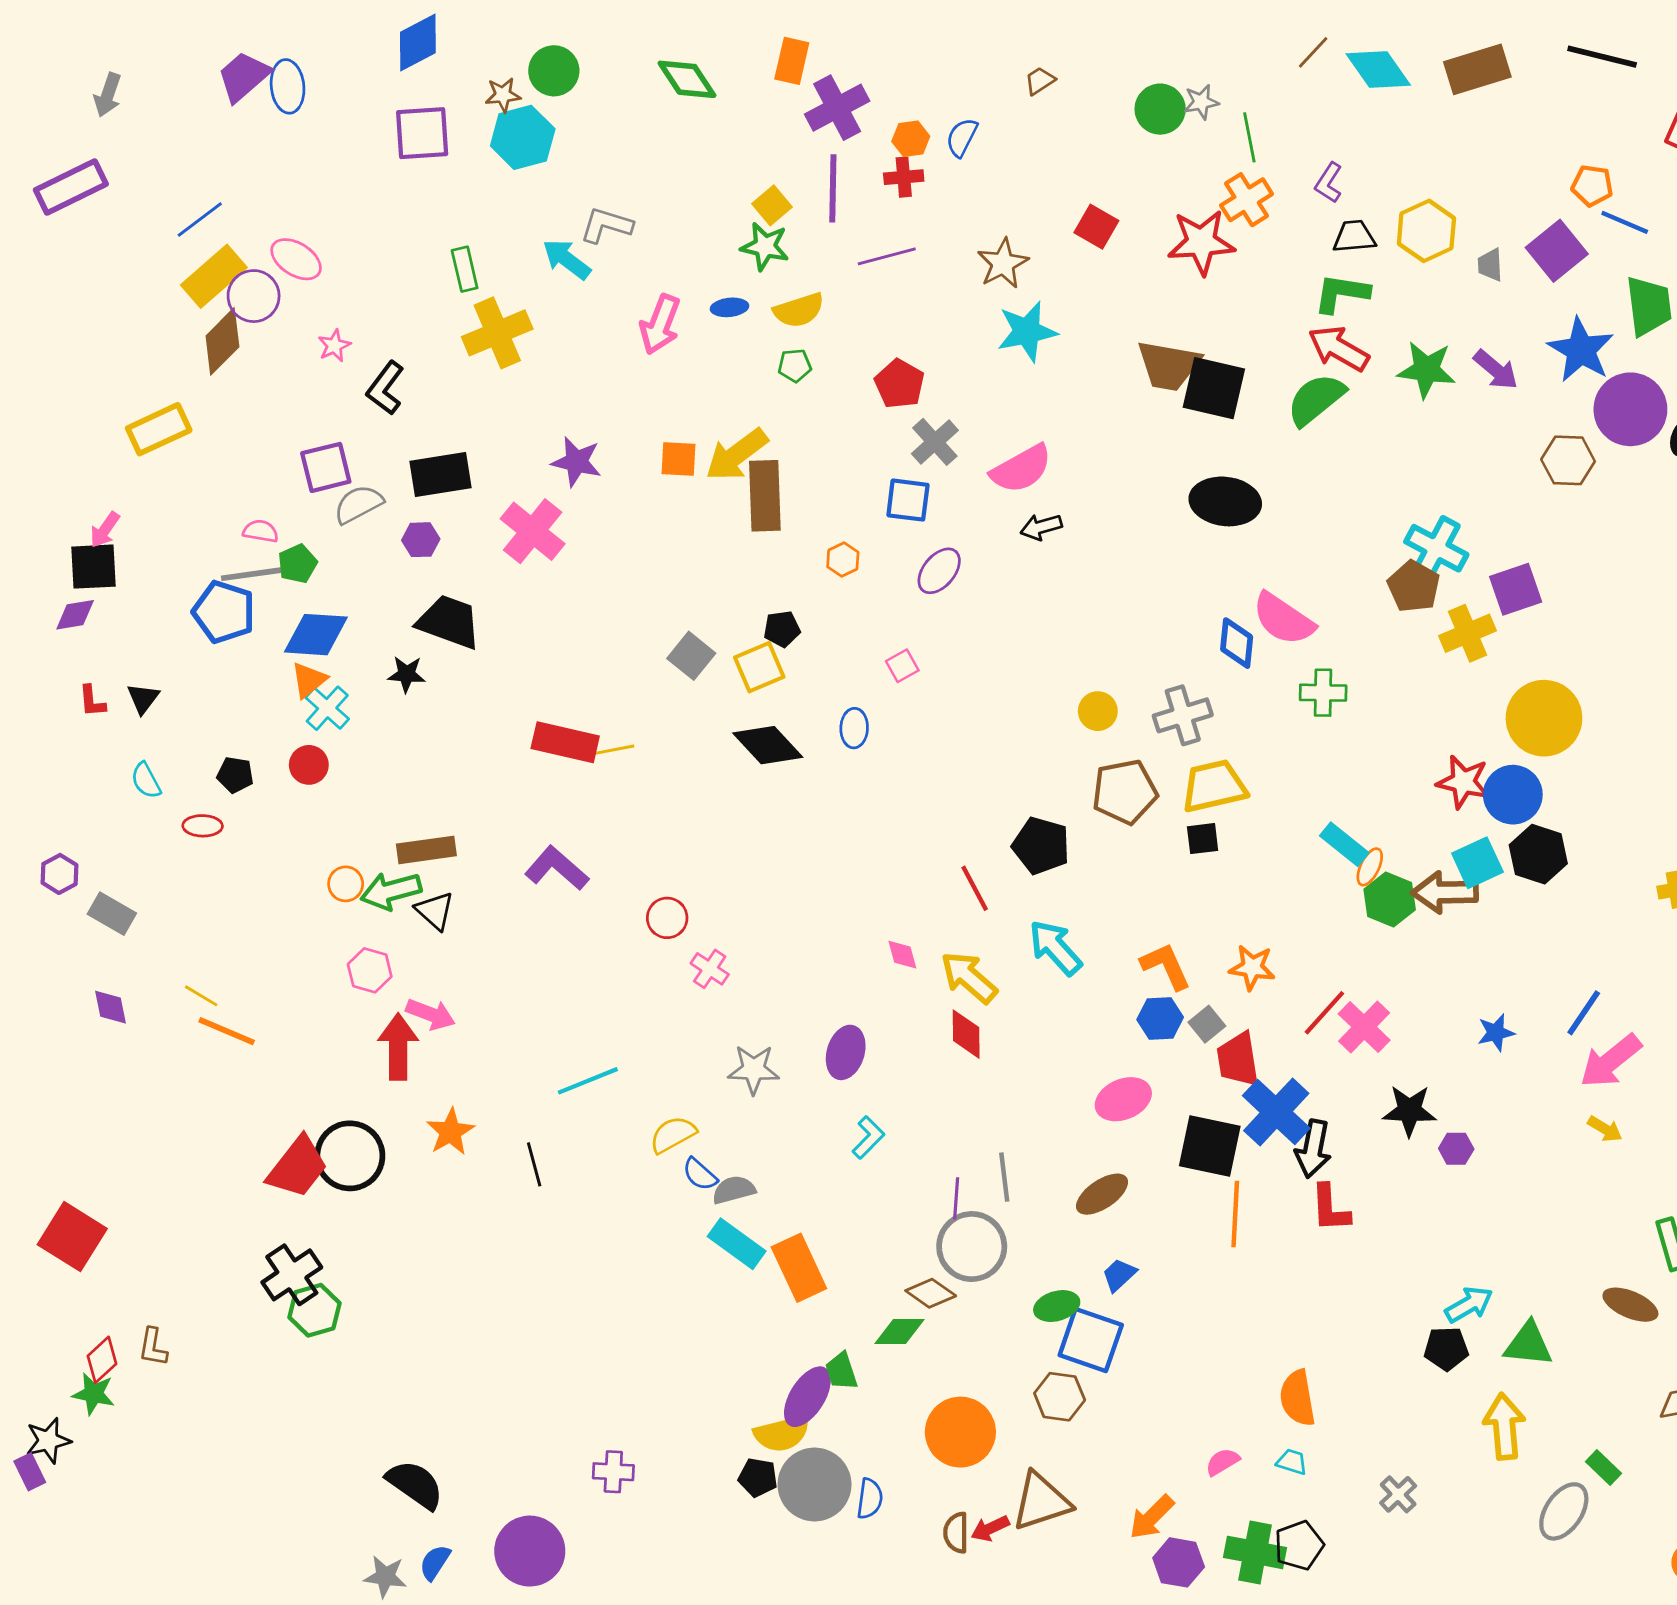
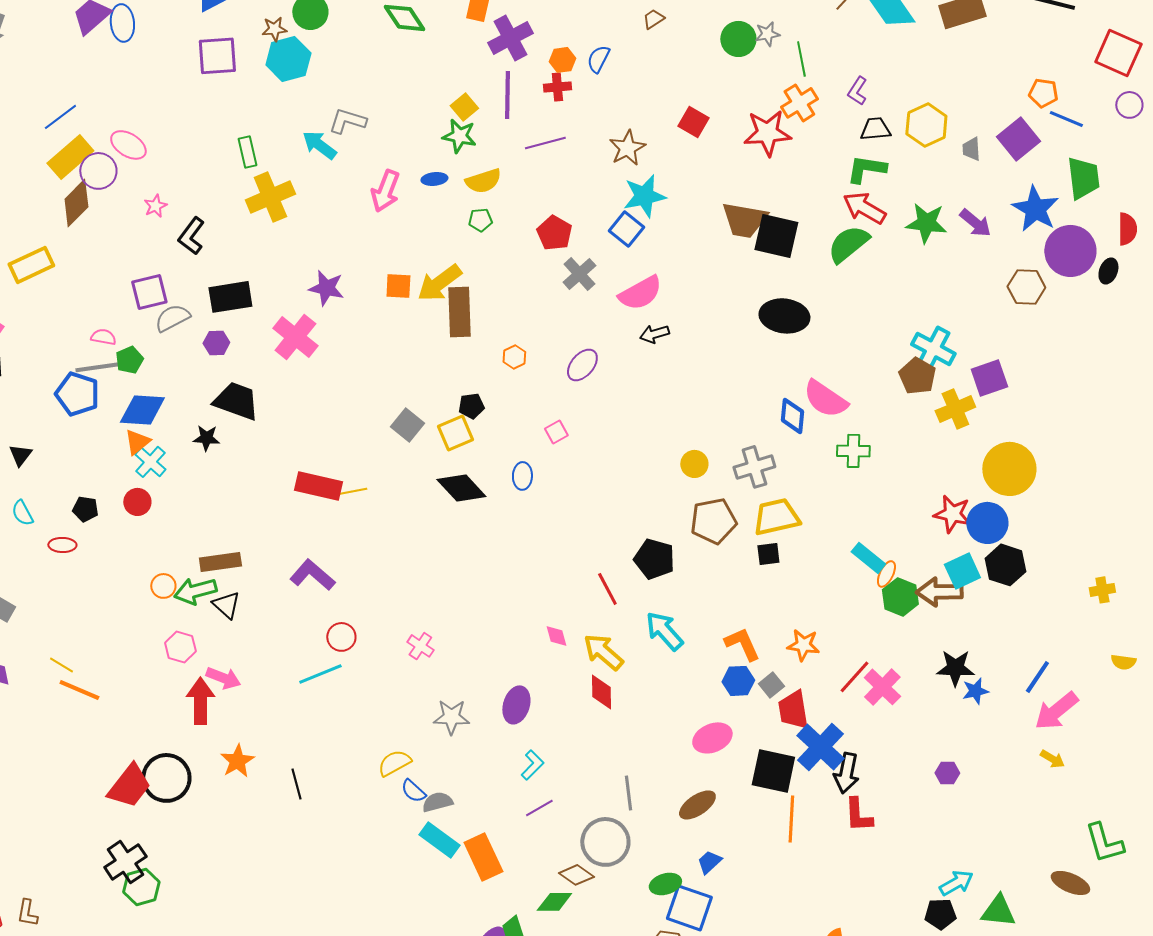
blue square: (908, 500) -> (626, 229), moved, turned 32
red circle: (667, 918) -> (341, 637), moved
cyan line: (588, 1081) -> (320, 674), moved
black star: (1409, 1111) -> (955, 668), moved
purple line: (956, 1198) -> (539, 808), moved, turned 56

